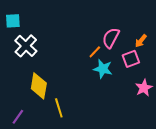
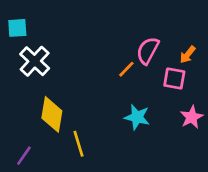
pink square: (131, 59) -> (174, 79), turned 30
cyan star: (103, 69) -> (137, 117), moved

